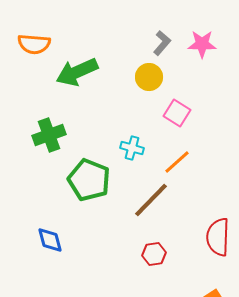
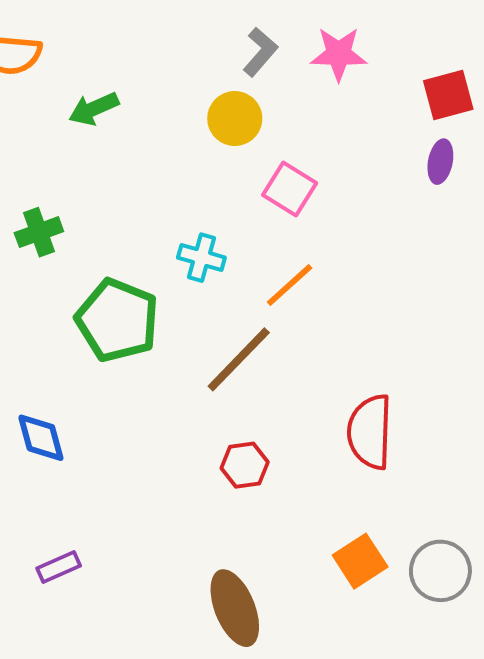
green arrow: (77, 72) -> (94, 109), size x0.6
green cross: (49, 135) -> (39, 232), size x0.7

